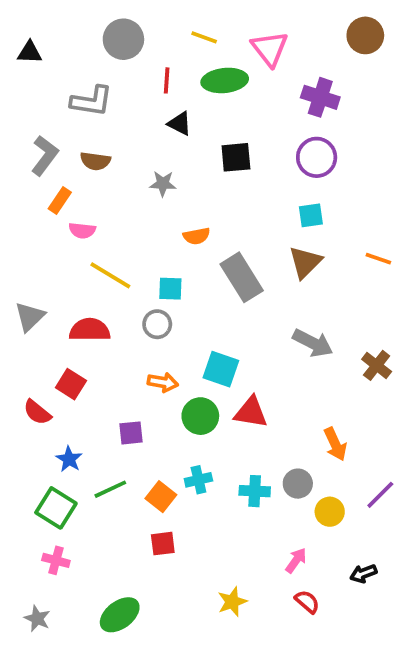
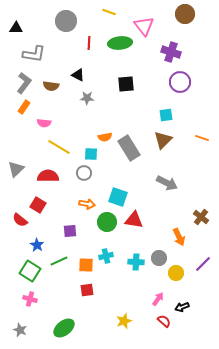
brown circle: (365, 35) -> (185, 14), moved
yellow line: (204, 37) -> (109, 12), moved
gray L-shape: (92, 101) -> (34, 54), moved
black triangle: (180, 124) -> (78, 75), moved
purple circle: (317, 157) -> (180, 82), moved
orange rectangle: (60, 200) -> (24, 107), moved
orange semicircle: (197, 236) -> (105, 137), moved
brown cross: (377, 365) -> (201, 217), moved
orange square: (161, 497) -> (86, 265), turned -35
black arrow: (363, 574) -> (182, 307), moved

